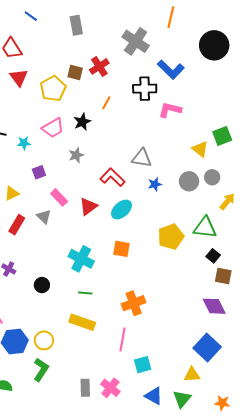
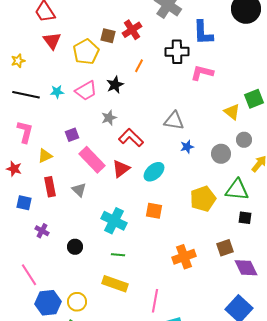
blue L-shape: (171, 69) -> (203, 33), turned 44
cyan star: (24, 143) -> (57, 92), moved
red L-shape: (112, 177) -> (131, 138), moved
gray circle: (189, 181) -> (221, 154), moved
pink rectangle: (59, 197) -> (92, 160), size x1.5
gray triangle: (44, 217) -> (79, 190), moved
red rectangle: (17, 225) -> (50, 187), turned -42
black square: (213, 256) -> (245, 218), turned -32
brown square: (223, 276) -> (225, 248), moved, turned -30
orange cross: (134, 303) -> (184, 257), moved

